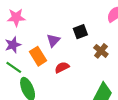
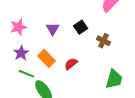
purple triangle: (53, 40) -> (53, 29), moved

